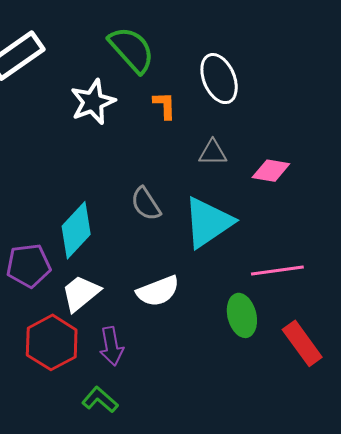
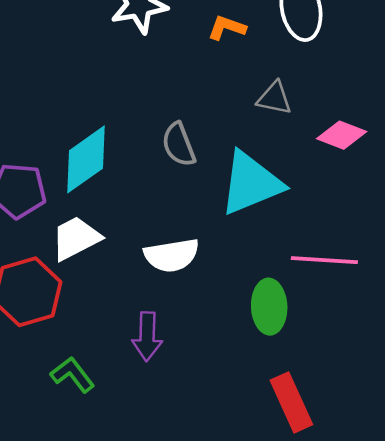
orange L-shape: (165, 105) -> (227, 28), turned -80
red rectangle: (302, 343) -> (291, 402), moved
purple arrow: (111, 346) -> (147, 336), moved

